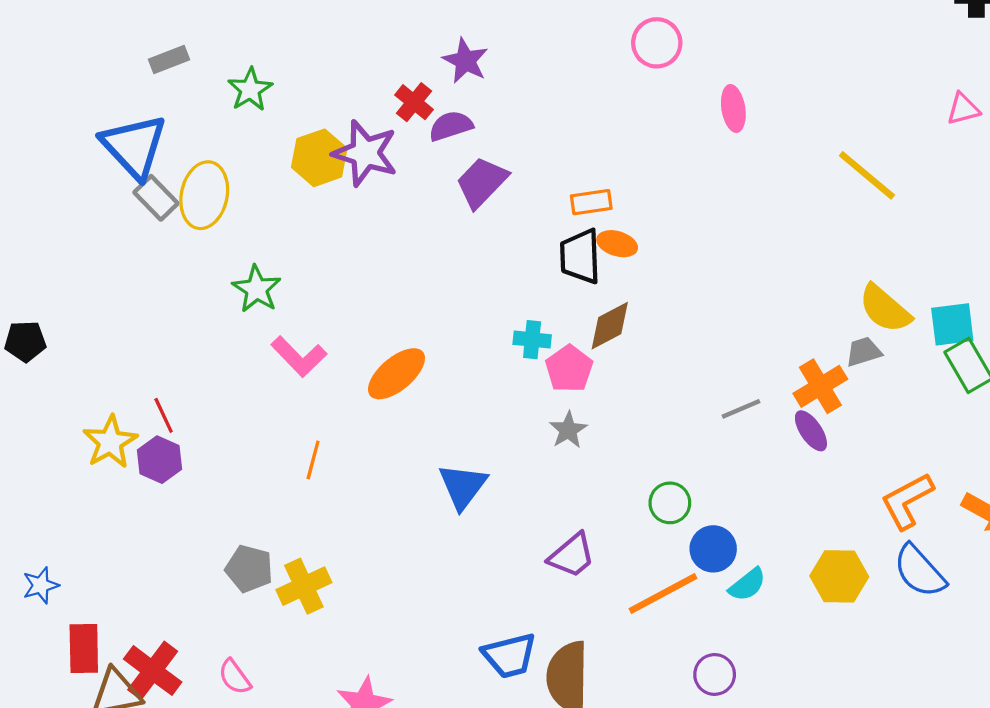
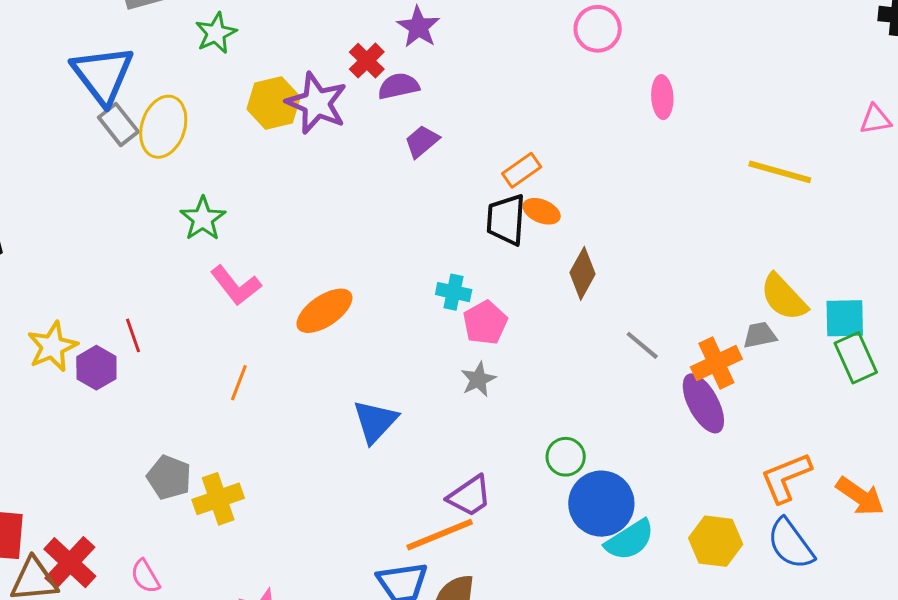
yellow line: (867, 175) -> (780, 172), turned -30
purple trapezoid: (482, 182) -> (422, 141), size x0.7
orange rectangle: (591, 202) -> (522, 170), turned -33
brown diamond: (610, 326) -> (583, 273), moved, turned -39
gray line: (741, 409) -> (642, 345), moved, turned 57
red line: (164, 415) -> (133, 335), moved
purple ellipse: (811, 431) -> (703, 403), size x1.5
blue circle: (713, 549) -> (601, 504), size x1.5
cyan semicircle: (747, 585) -> (630, 540), size x1.4
orange line: (663, 593) -> (440, 535), moved

